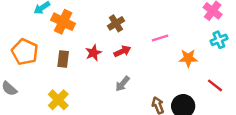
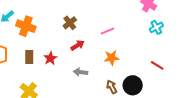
red star: (93, 53) -> (50, 58), moved
orange star: (188, 58) -> (112, 58), moved
gray arrow: (122, 84) -> (81, 72), turned 64

